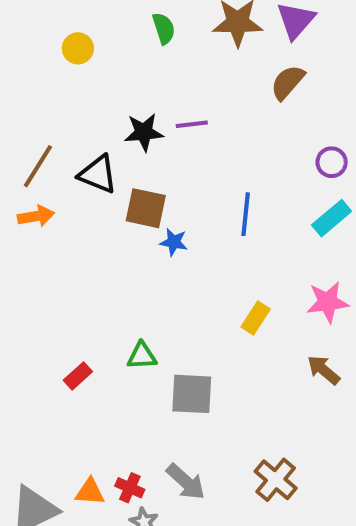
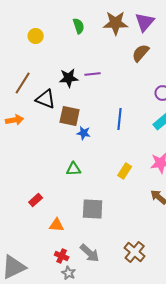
brown line: (38, 166) -> (23, 83), moved
green triangle: (142, 356) -> (74, 169), moved
orange triangle: (90, 492) -> (57, 225), moved

